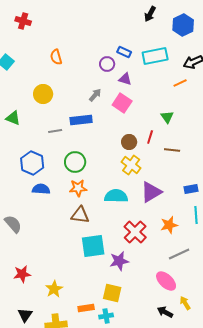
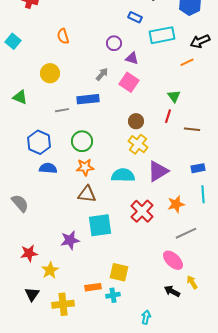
blue rectangle: (124, 52) -> (135, 17), moved
red line: (150, 137) -> (168, 116), moved
brown line: (172, 150) -> (192, 129), moved
purple star: (119, 261) -> (70, 240), moved
yellow star: (54, 289) -> (50, 270), moved

